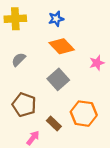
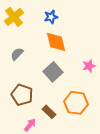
yellow cross: (15, 19) -> (14, 17), turned -36
orange diamond: (62, 46) -> (56, 42), turned 30
pink star: (97, 63) -> (89, 66), moved

